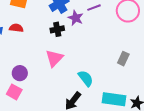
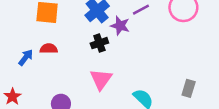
gray rectangle: (123, 59) -> (189, 88), moved

